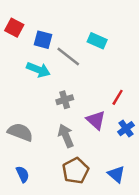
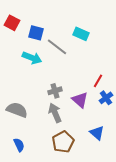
gray cross: (65, 100) -> (55, 91), moved
blue cross: (126, 129) -> (106, 98), moved
blue triangle: (116, 174) -> (97, 133), moved

